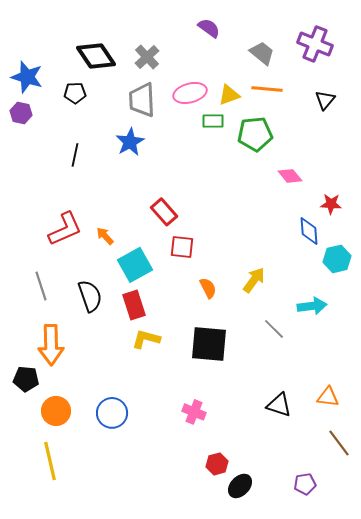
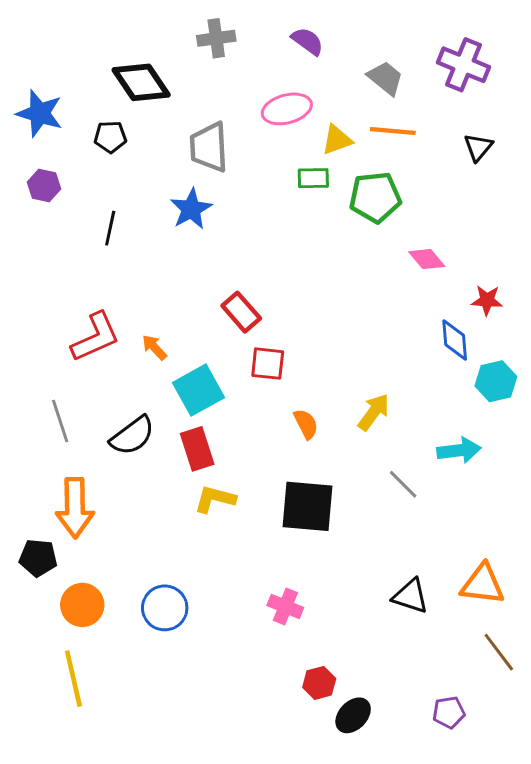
gray cross: (147, 57) -> (216, 38), moved, turned 35
pink ellipse: (190, 93) -> (287, 109), moved
purple hexagon: (21, 113) -> (44, 185), moved
black semicircle: (90, 296) -> (132, 436), turned 72
orange triangle: (328, 397) -> (483, 584), size x1.4

